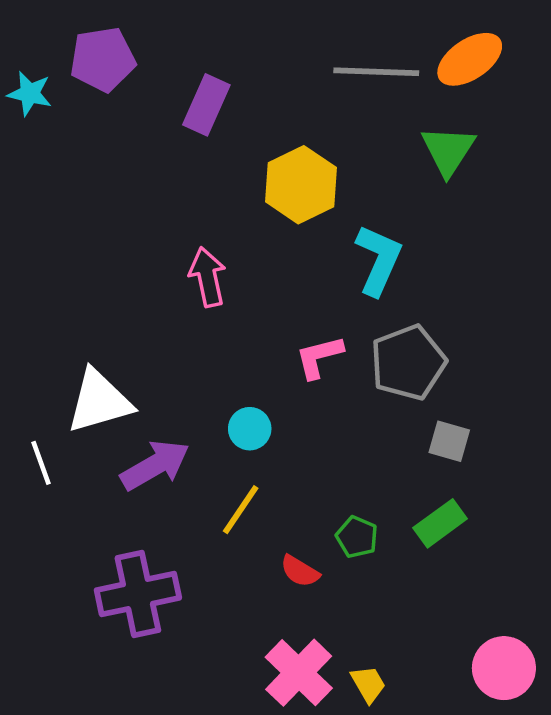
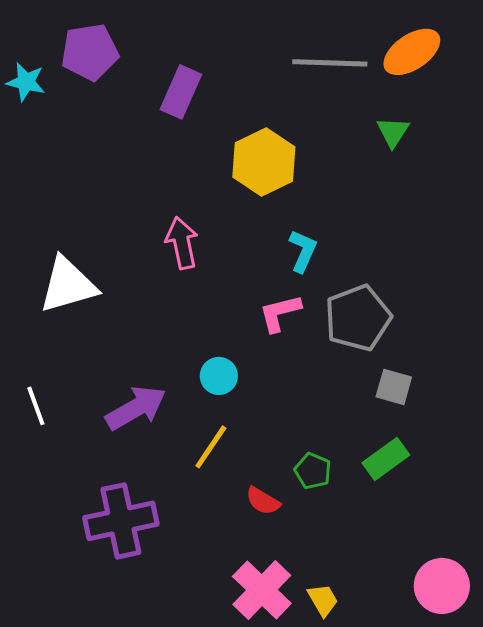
green triangle: (448, 150) -> (393, 132), size x0.7
cyan L-shape: (379, 260) -> (303, 251), moved, size x0.7
white triangle: (99, 401) -> (68, 285), moved

